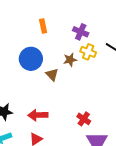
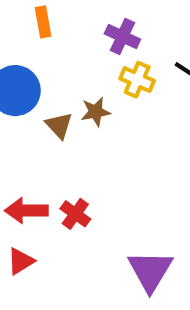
brown star: (70, 60) -> (96, 112), moved
red cross: (84, 119) -> (75, 214), moved

